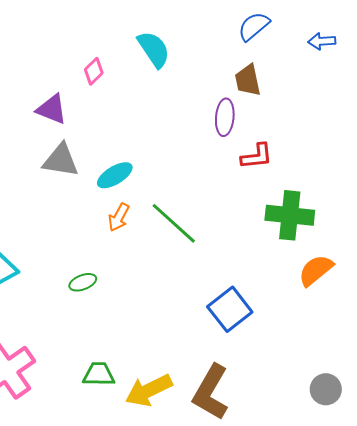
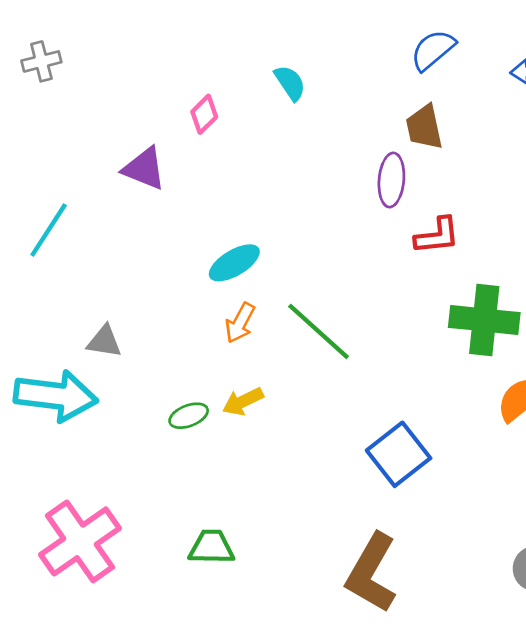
cyan semicircle: (154, 49) -> (290, 83), size x0.7
gray triangle: (61, 160) -> (104, 341), moved, size x0.7
yellow arrow: (149, 390) -> (243, 401), moved, size x0.6

